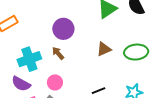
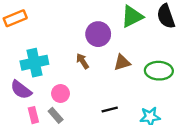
purple circle: (63, 29) -> (98, 34), moved
brown arrow: (58, 53) -> (82, 61), moved

